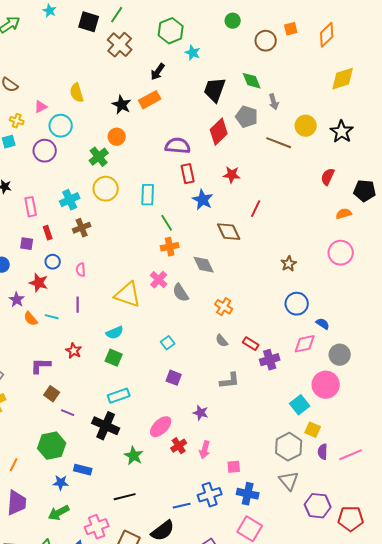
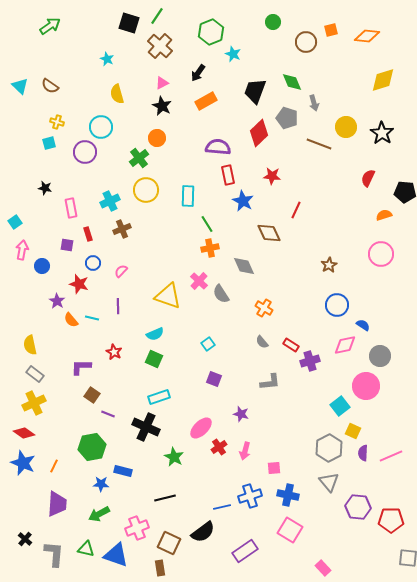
cyan star: (50, 11) -> (107, 59), moved
orange diamond: (327, 35) -> (367, 36), turned 50
orange rectangle: (150, 100) -> (206, 101), moved
pink triangle: (41, 107) -> (162, 83), moved
pink semicircle: (81, 270) -> (121, 271), turned 48

